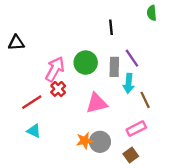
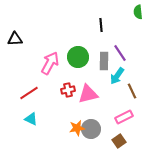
cyan arrow: (129, 83) -> (117, 76), turned 30
red cross: (58, 89) -> (68, 90), moved, turned 32

